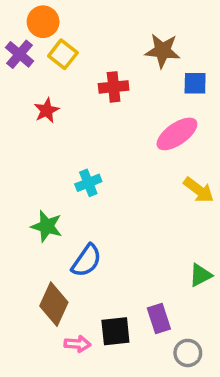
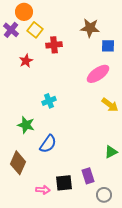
red cross: (114, 87) -> (54, 45), moved
brown diamond: (54, 304) -> (18, 163), moved

